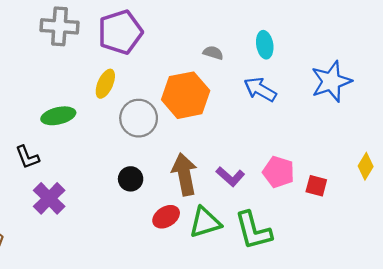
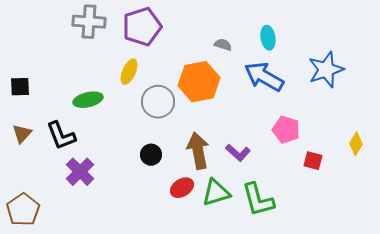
blue arrow: (260, 89) -> (264, 77), size x1.4
black L-shape: (27, 157) -> (61, 136), size x1.4
pink pentagon: (278, 172) -> (286, 130), moved

